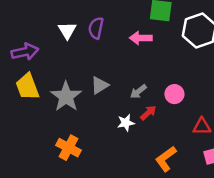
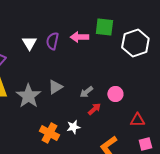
pink arrow: (141, 38) -> (79, 37), moved
white star: (126, 123) -> (73, 127), moved
orange cross: (69, 148) -> (49, 133), moved

